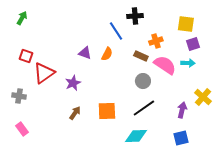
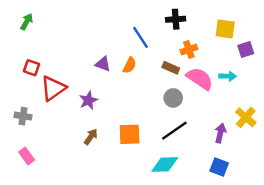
black cross: (135, 16) -> (176, 19), moved
purple square: (193, 44) -> (246, 50), moved
blue square: (181, 138) -> (219, 167), turned 35

